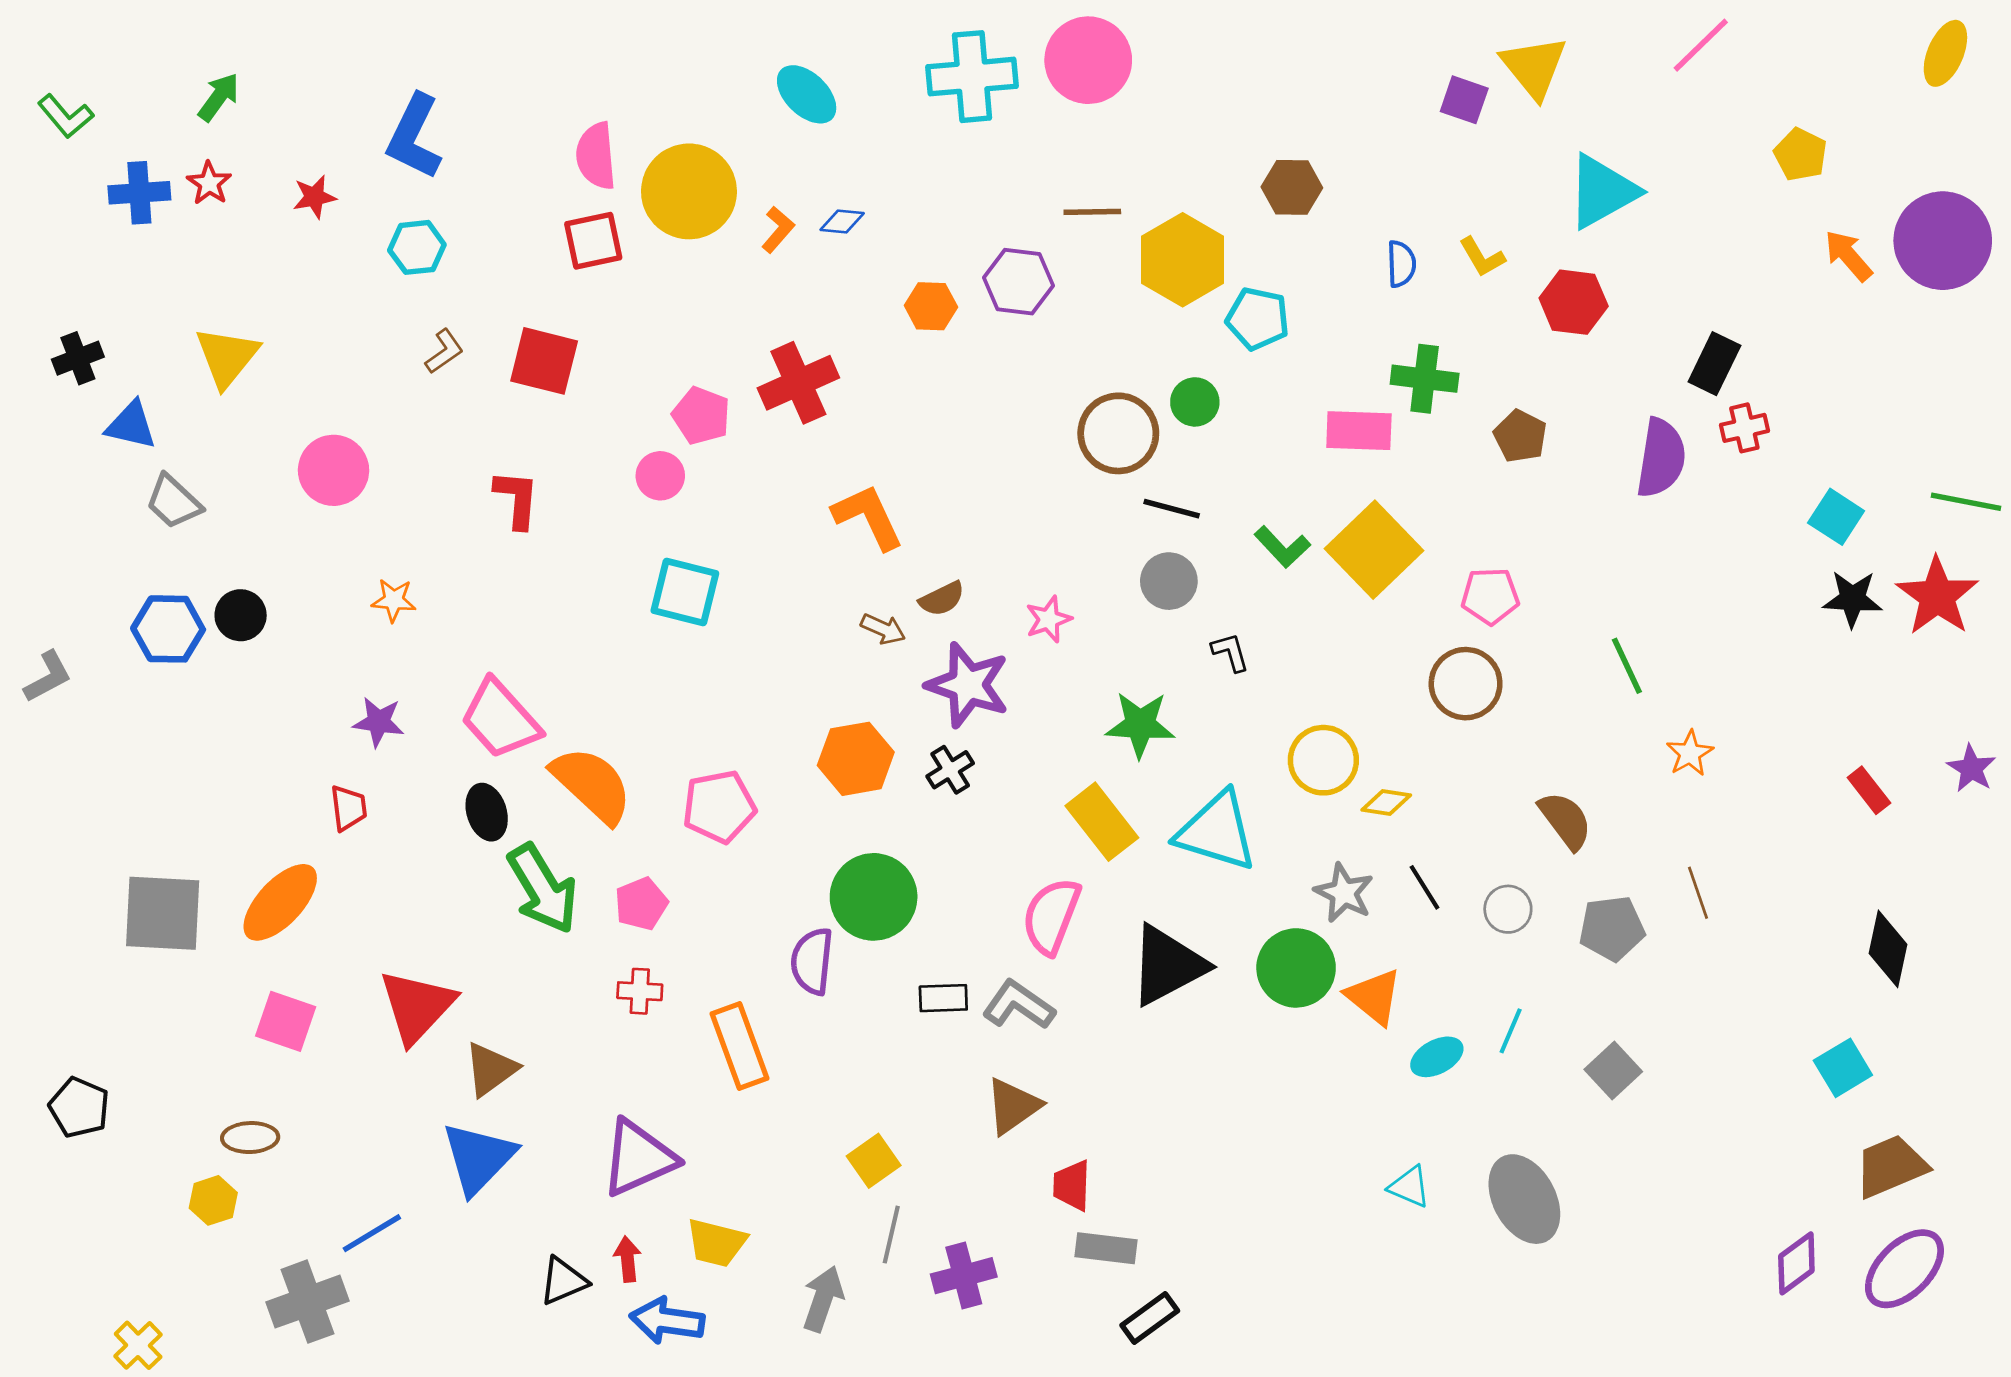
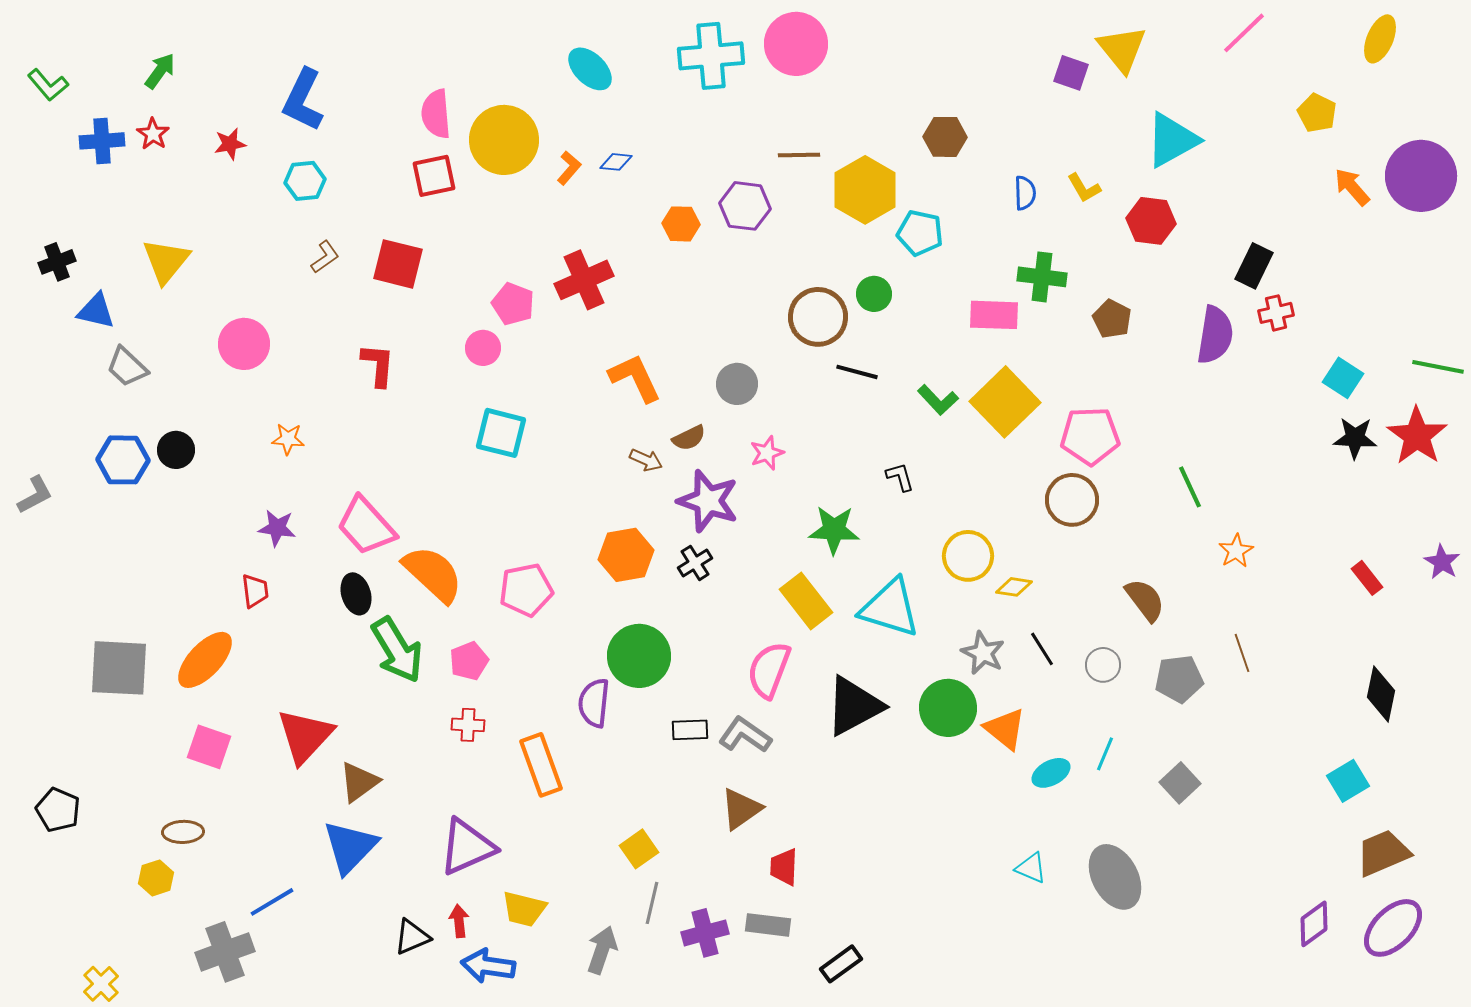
yellow ellipse: (1945, 53) -> (1380, 39), moved
gray circle: (1169, 581) -> (737, 384), moved
pink pentagon: (1490, 596) -> (1090, 436), size x1.4
gray rectangle: (1106, 1248) -> (768, 925), moved

